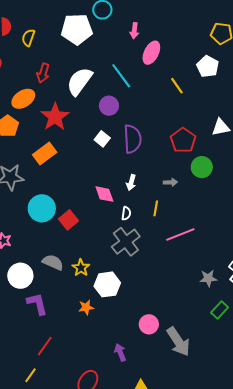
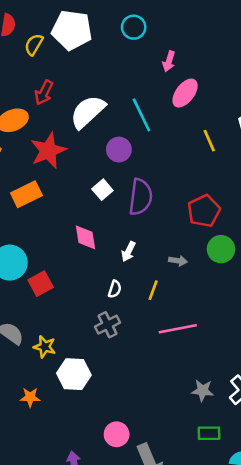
white pentagon: (77, 29) -> (72, 30), moved
pink diamond: (104, 194) -> (86, 237), moved
gray cross: (126, 242) -> (107, 325), size x0.7
yellow star: (81, 268) -> (45, 347), turned -30
orange star: (86, 307) -> (30, 397), moved
green rectangle: (220, 310) -> (209, 433), turned 36

